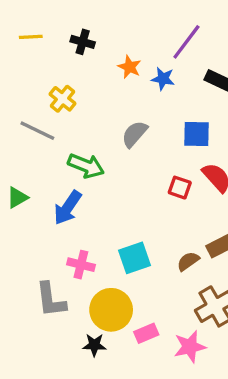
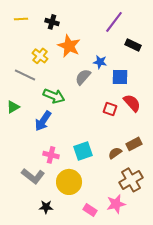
orange star: (130, 67) -> (69, 46), moved, size x1.6
blue star: (163, 79) -> (100, 62), moved
green triangle: (17, 198) -> (13, 107), moved
gray L-shape: (51, 300) -> (33, 176), turned -45
pink rectangle: (146, 333) -> (90, 210), moved, turned 56
black star: (94, 345) -> (46, 207), moved

